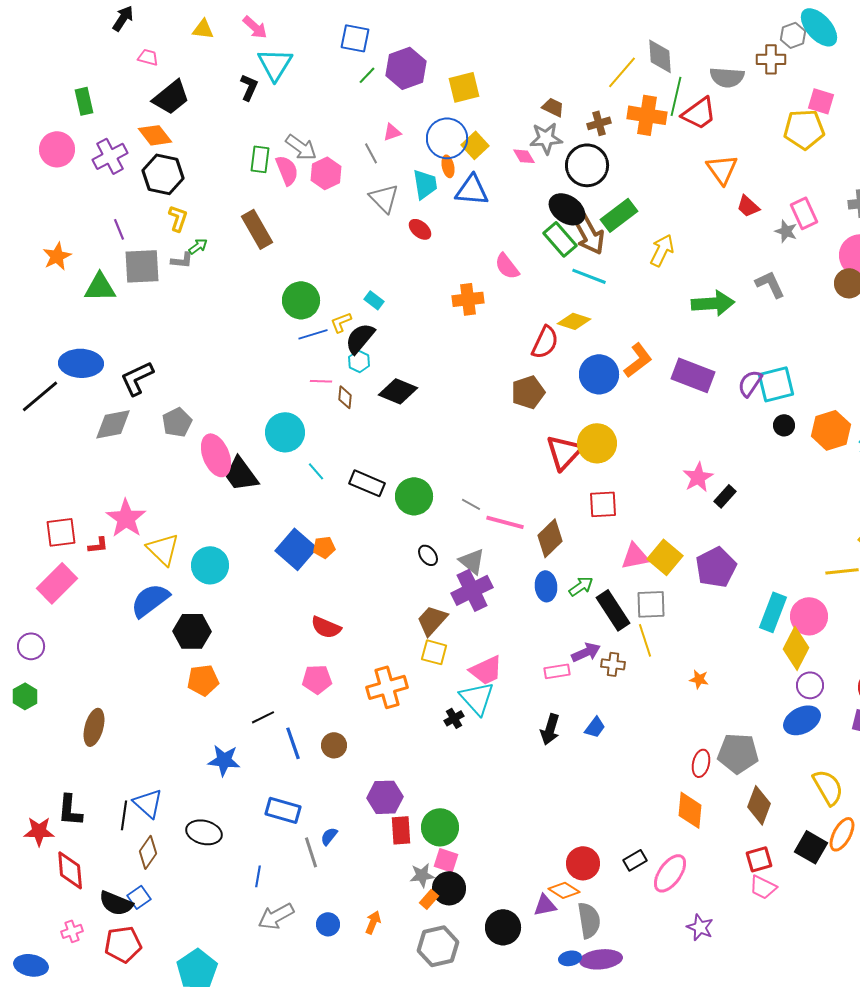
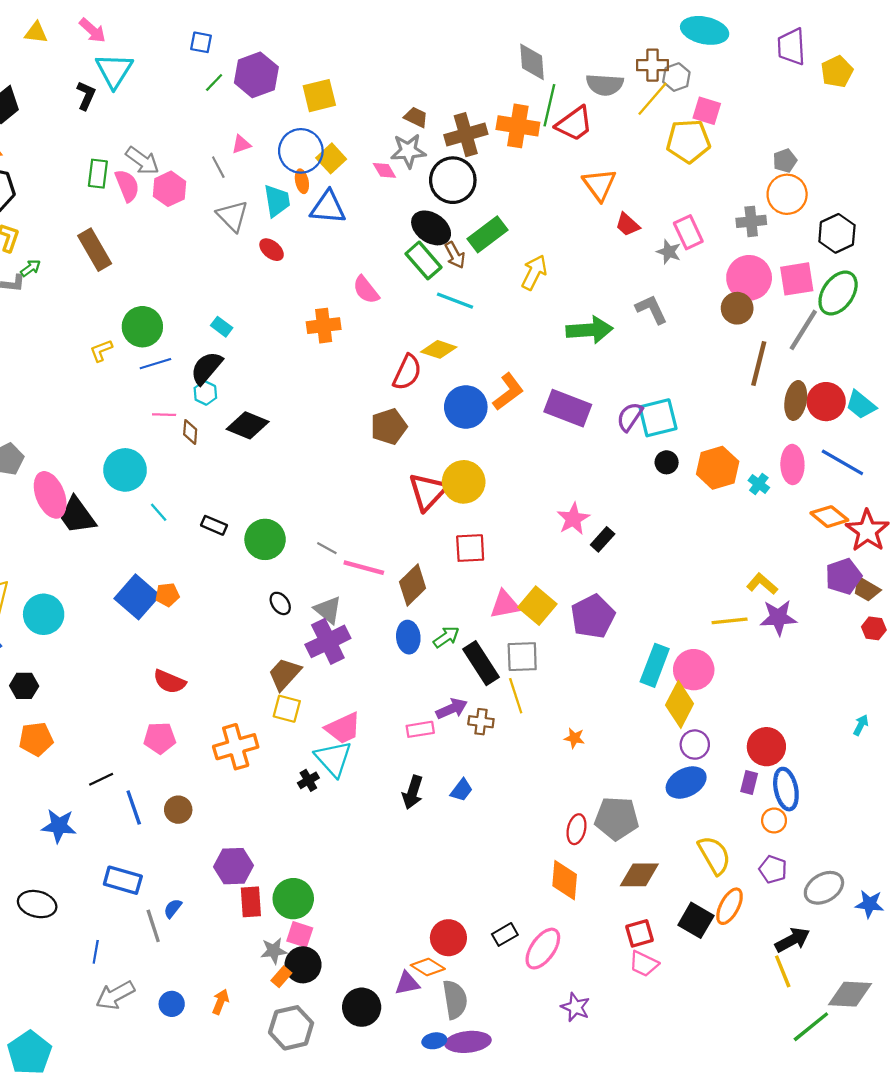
cyan ellipse: (819, 27) -> (705, 30), turned -36
gray hexagon: (793, 35) -> (676, 77), moved
blue square: (355, 38) -> (201, 42), size x0.7
yellow line: (622, 72) -> (652, 99), moved
brown cross: (599, 123) -> (466, 135), size x1.6
brown arrow: (589, 234) -> (455, 255), size x0.6
yellow L-shape: (341, 322) -> (101, 351), moved
black rectangle: (367, 483) -> (214, 525), size x0.7
black hexagon: (192, 631) -> (24, 686), size x0.7
brown diamond: (759, 805) -> (639, 875), turned 69

